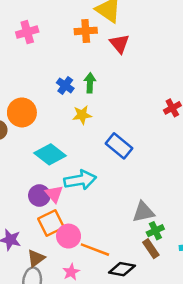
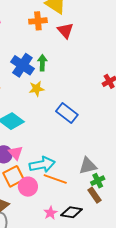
blue cross: (65, 85) -> (22, 65), size x1.6
cyan arrow: (80, 180) -> (42, 165), moved
orange line: (95, 250) -> (55, 179), moved
pink star: (71, 272) -> (50, 213), moved

